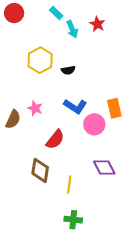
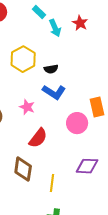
blue L-shape: (75, 106) -> (54, 92), moved
pink star: (35, 108) -> (27, 107), moved
purple diamond: (104, 167) -> (87, 166), turned -60

